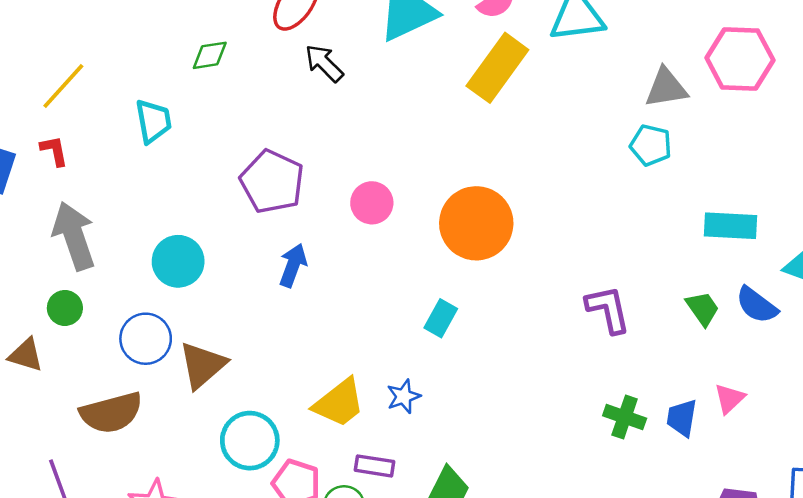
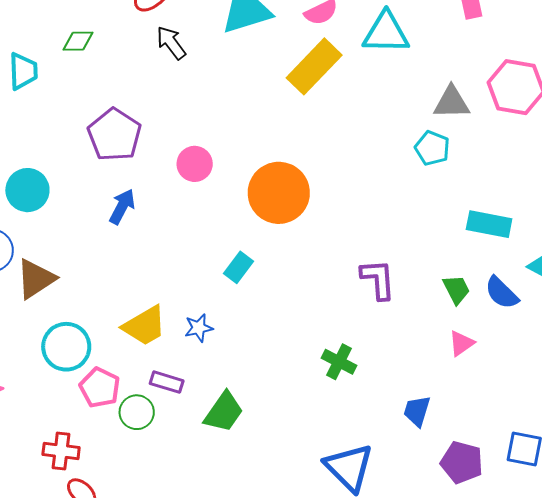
green diamond: (210, 55) -> (78, 41), moved
pink triangle: (729, 399) -> (461, 343), moved
green cross: (625, 417) -> (339, 362), moved
blue trapezoid: (682, 418) -> (417, 411), moved

